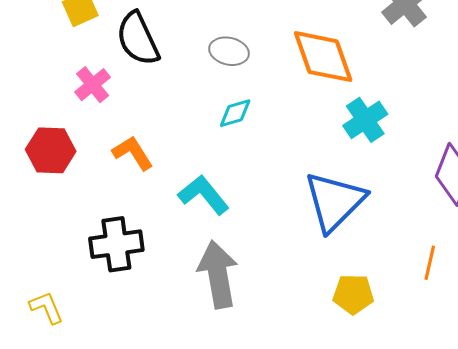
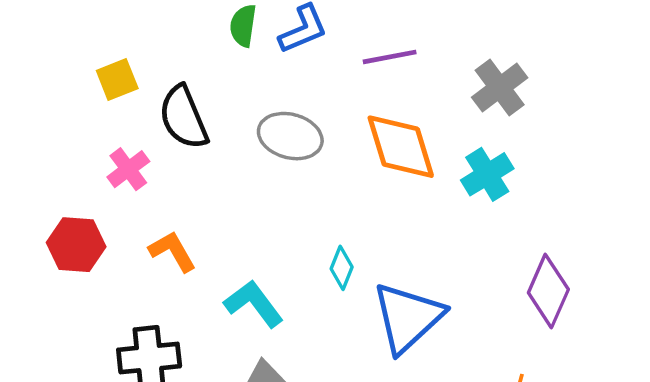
gray ellipse: (229, 51) -> (290, 136), size x1.4
cyan diamond: (235, 113) -> (342, 268), moved, turned -54
cyan cross: (365, 120) -> (487, 174), moved

